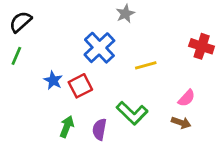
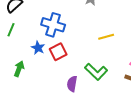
blue cross: (99, 48) -> (53, 25), moved, turned -30
green arrow: (67, 127) -> (19, 69), moved

